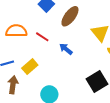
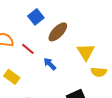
yellow rectangle: (30, 67) -> (12, 77), turned 70

